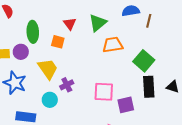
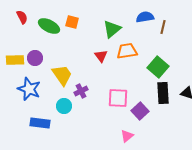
red triangle: (70, 24) -> (101, 56), moved
green ellipse: (33, 32) -> (49, 26), moved, turned -60
orange square: (58, 42) -> (72, 22), moved
purple square: (126, 105) -> (140, 111), turned -30

